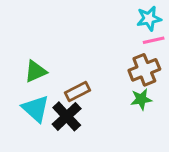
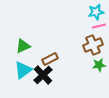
green star: (141, 99) -> (99, 65), moved
cyan triangle: (36, 109) -> (23, 70), turned 42

